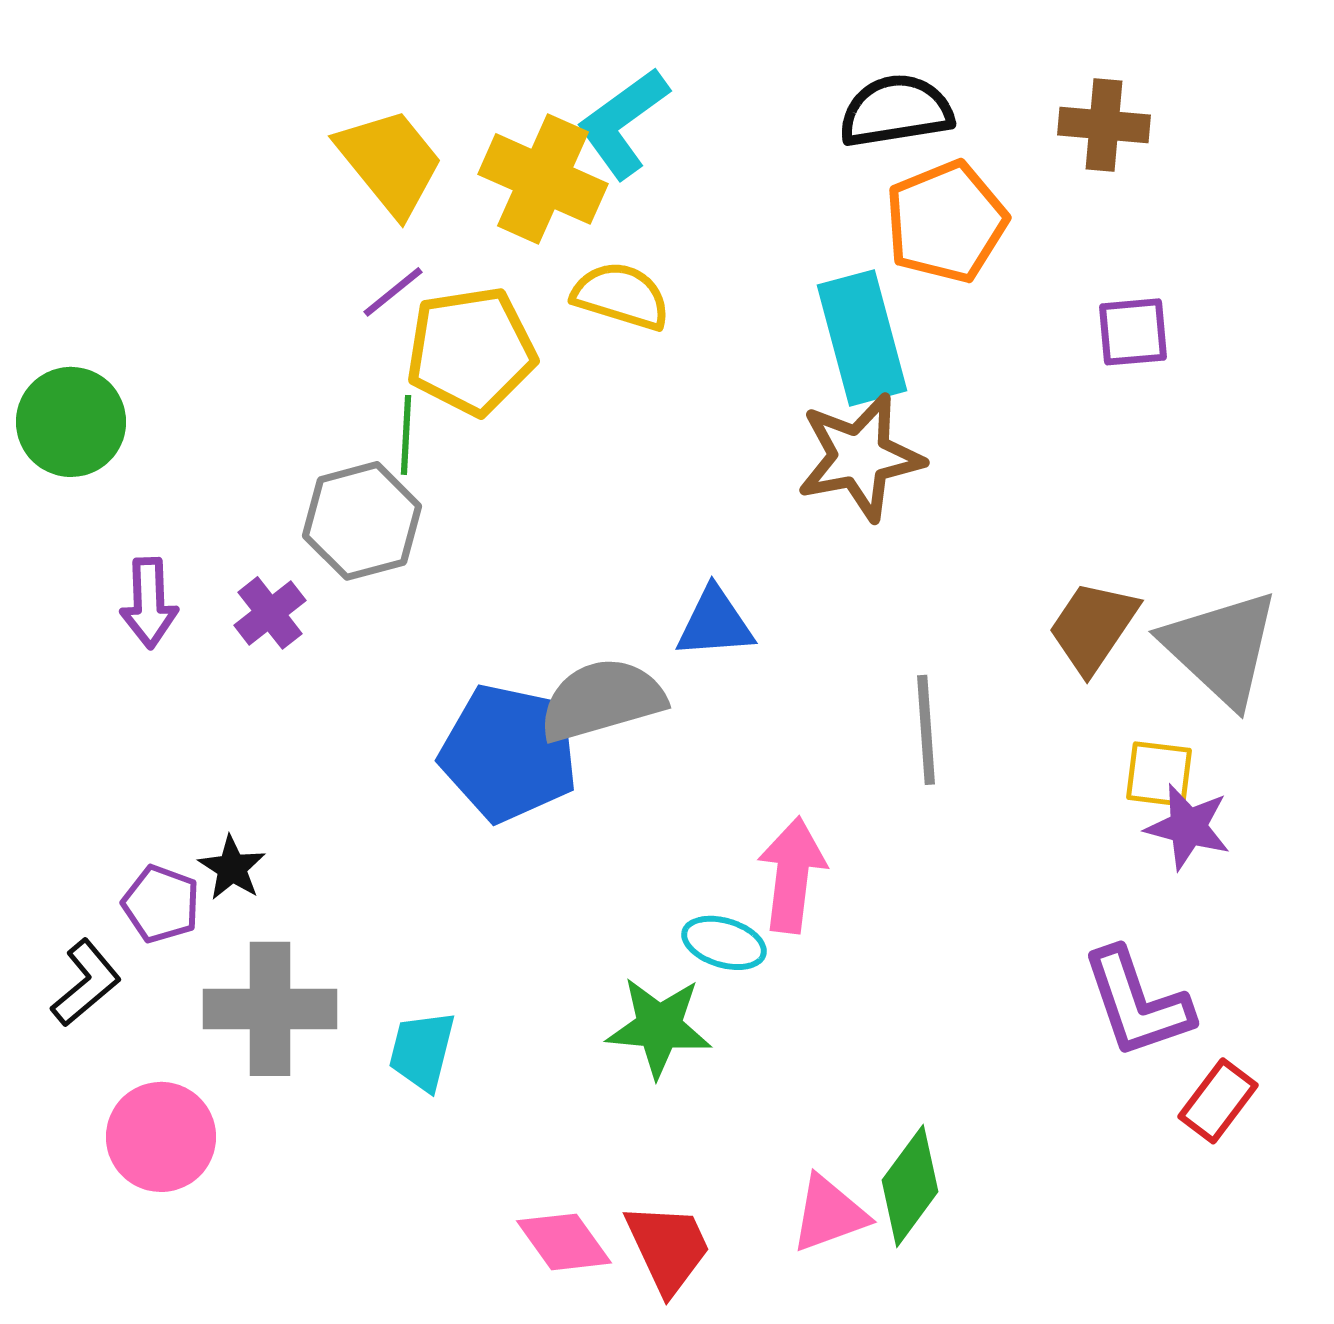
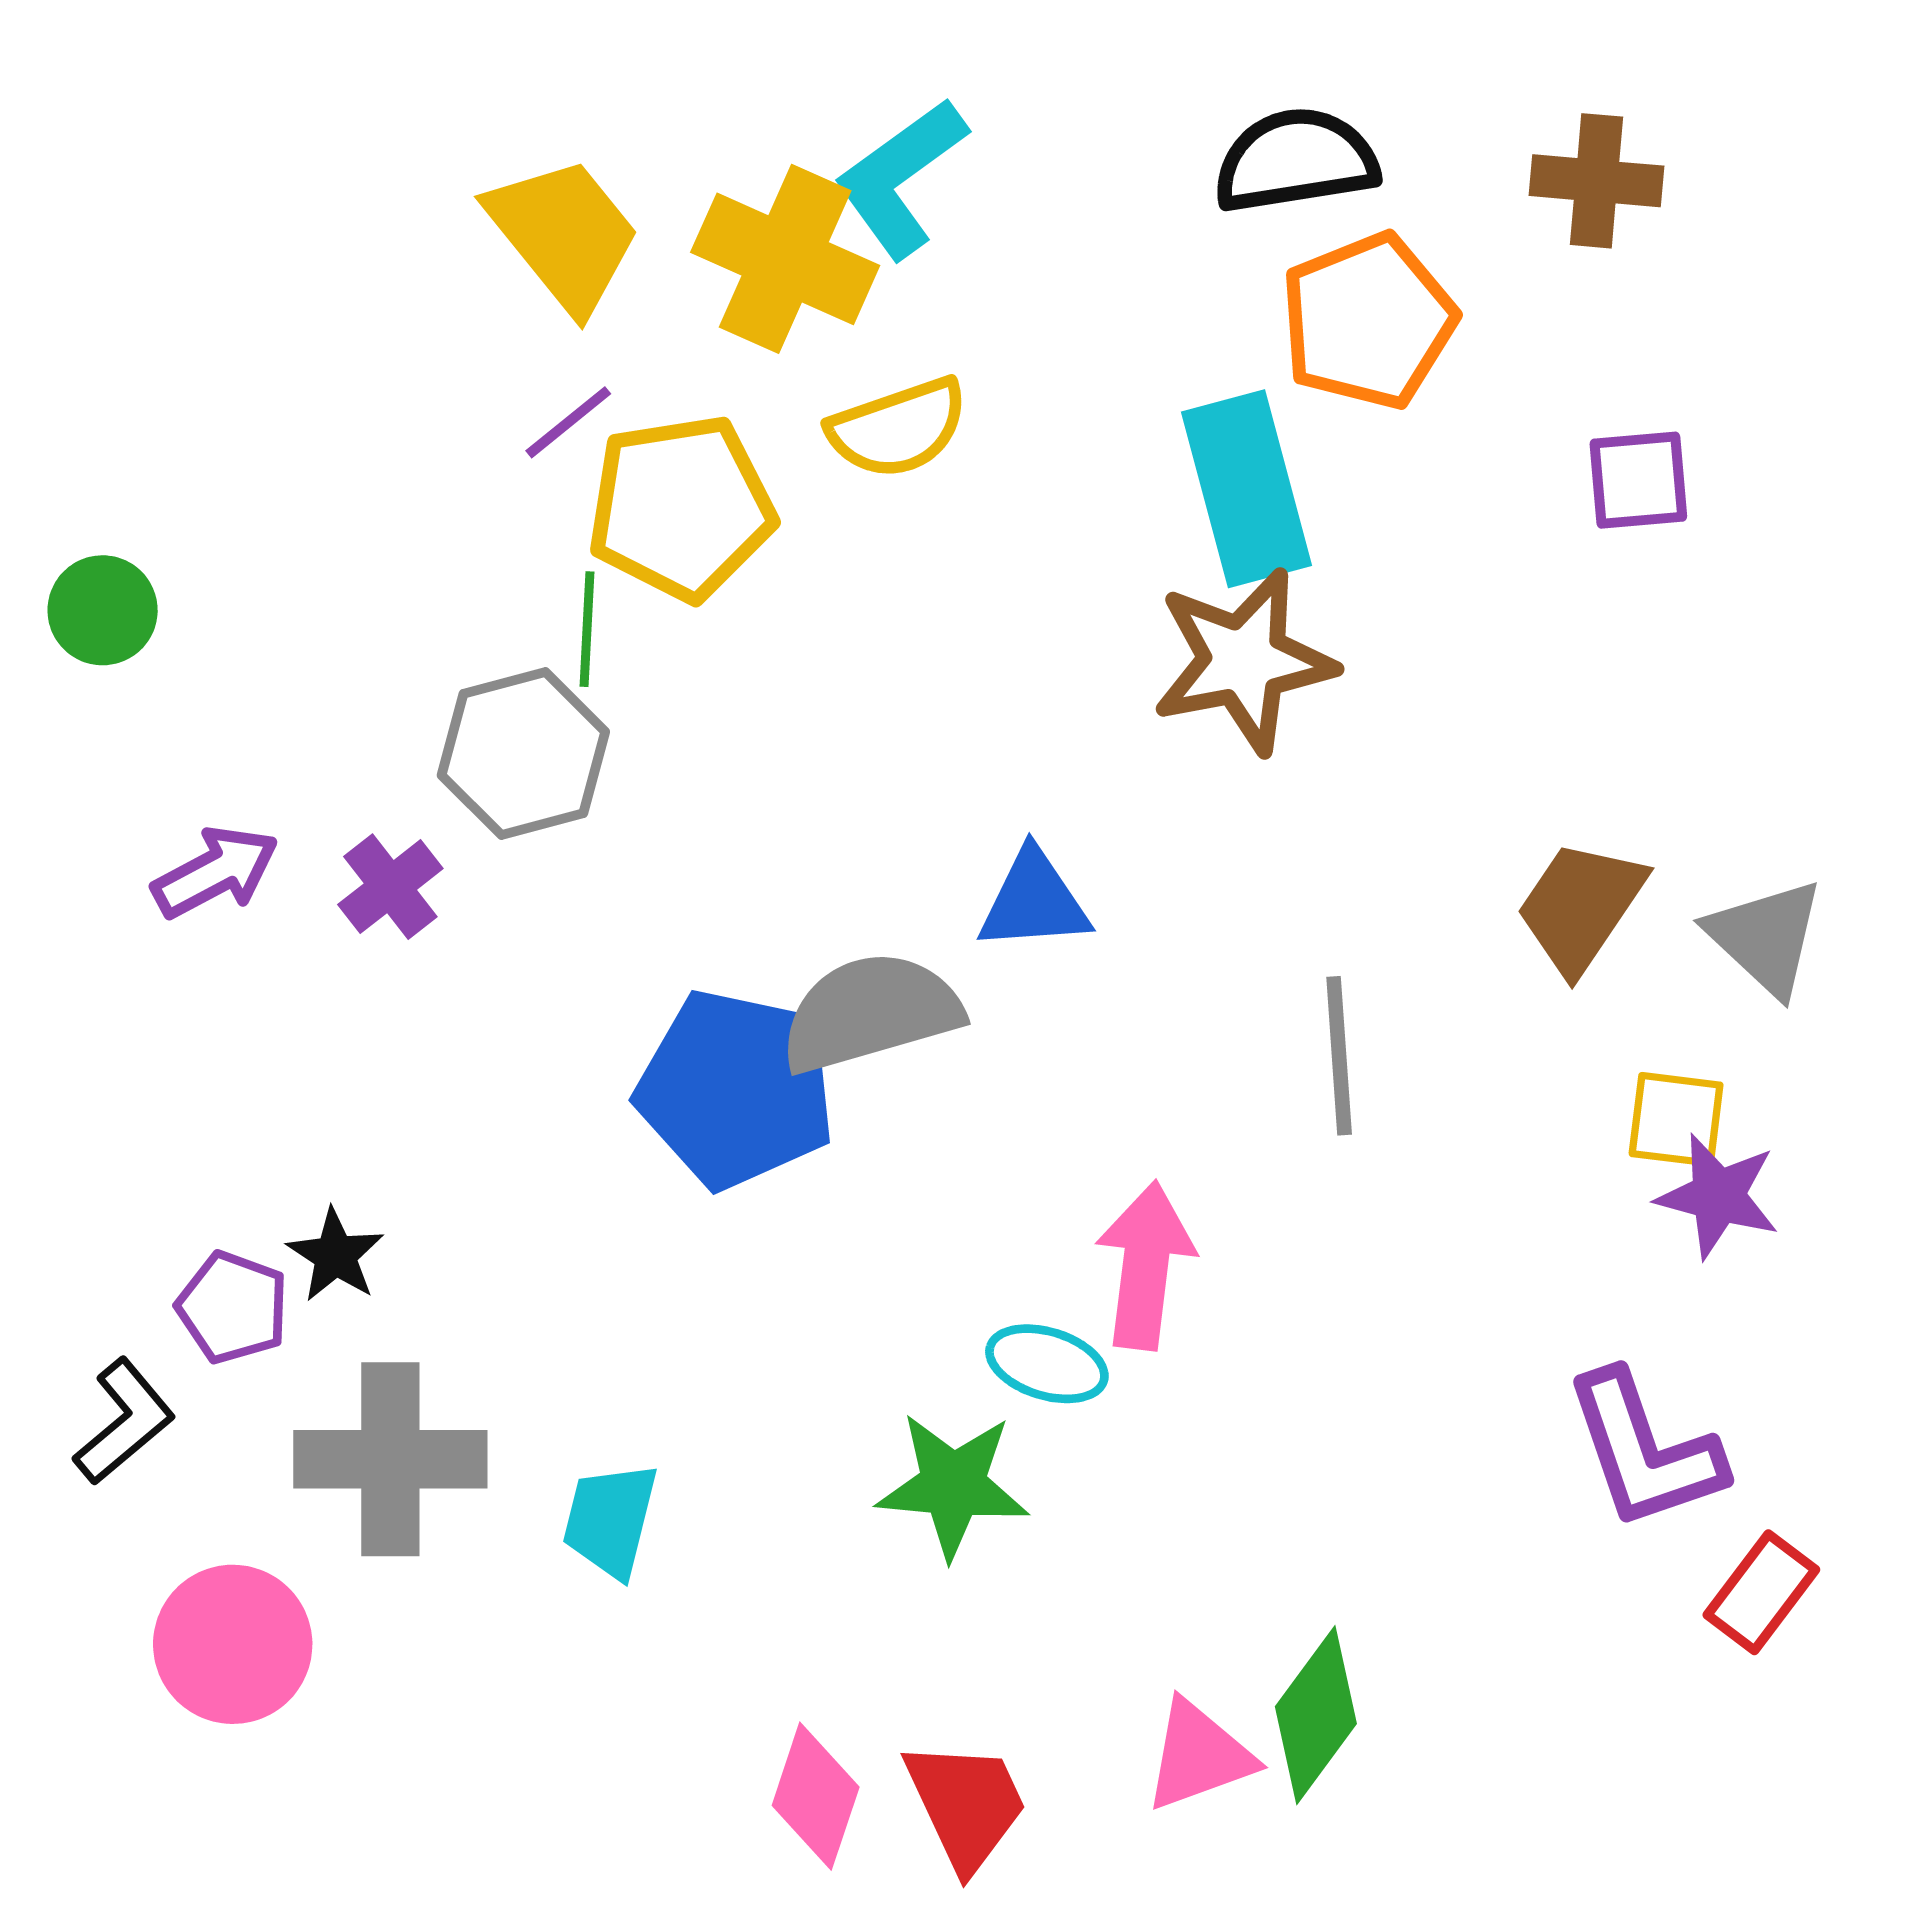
yellow semicircle: (621, 296) -> (898, 428), turned 144
green circle: (71, 422) -> (103, 610), size x0.7
purple arrow: (149, 603) -> (215, 872), turned -116
gray triangle: (1221, 648) -> (1766, 937), size x0.7
pink diamond: (564, 1242) -> (816, 1796), turned 54

